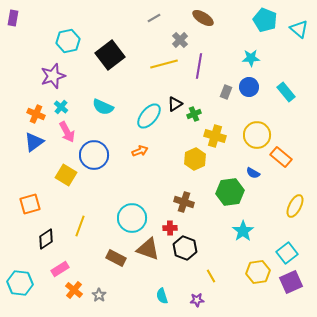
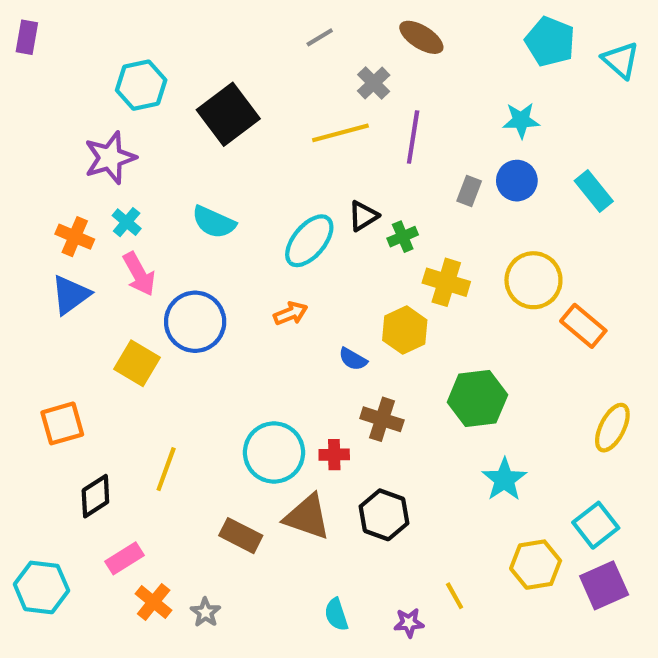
blue semicircle: (253, 173) -> (353, 359), moved
red cross: (170, 228) -> (334, 455), moved
yellow line: (211, 276) -> (455, 596), moved

